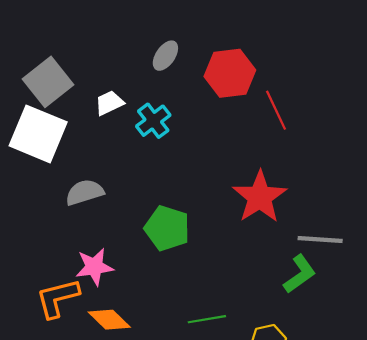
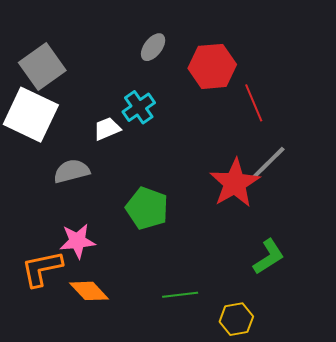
white trapezoid: (109, 103) -> (107, 129), moved
gray line: (320, 240) -> (268, 163), moved, turned -51

